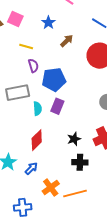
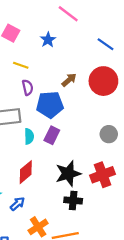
brown arrow: (67, 41) -> (69, 80), moved
black star: (74, 139) -> (68, 174), size x1.6

